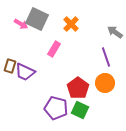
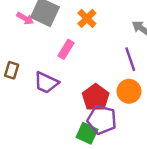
purple trapezoid: (25, 72) -> (46, 83), moved
purple pentagon: (56, 108) -> (102, 120), moved
green square: (80, 110) -> (87, 133), moved

